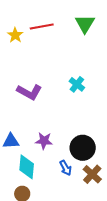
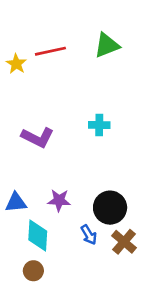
green triangle: (85, 24) -> (107, 45), turned 40
cyan cross: (77, 84) -> (99, 125), turned -35

